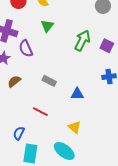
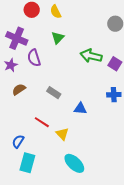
green arrow: (82, 40) -> (91, 56), turned -110
yellow triangle: (75, 127) -> (62, 134), moved
cyan ellipse: (64, 151) -> (74, 163), moved

